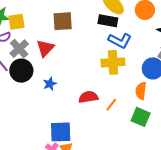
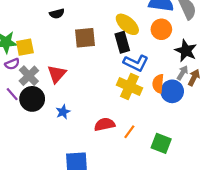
brown square: (63, 21) -> (85, 38), moved
black rectangle: (108, 21) -> (122, 42), turned 66
yellow cross: (113, 62) -> (129, 86), turned 30
orange semicircle: (141, 91) -> (158, 84), moved

